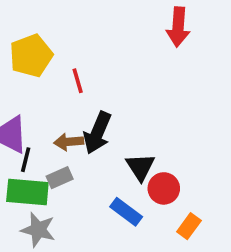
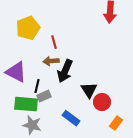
brown arrow: (69, 142) -> (51, 61), moved
black line: (26, 160) -> (37, 86), moved
blue rectangle: (126, 212) -> (71, 118), moved

